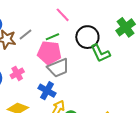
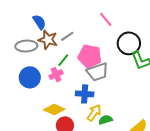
green line: (52, 37) -> (63, 60), moved, turned -32
blue cross: (47, 91) -> (85, 94), turned -30

